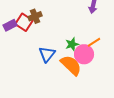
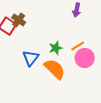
brown cross: (35, 16) -> (19, 20), turned -32
pink circle: (84, 54) -> (85, 58), moved

